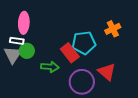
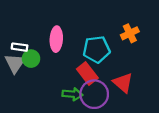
pink ellipse: (24, 23) -> (56, 39), moved
red rectangle: (70, 53) -> (87, 74), moved
green arrow: (50, 67) -> (72, 94), moved

